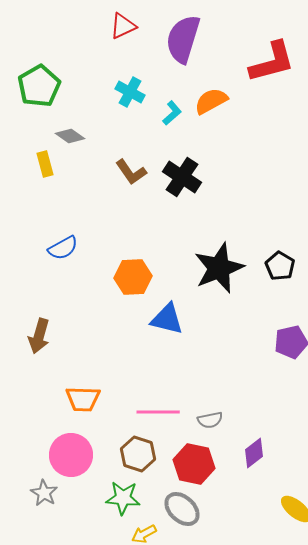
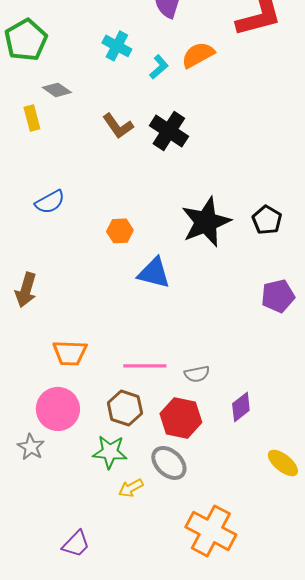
orange hexagon: (133, 277) -> (120, 231), size x0.7

